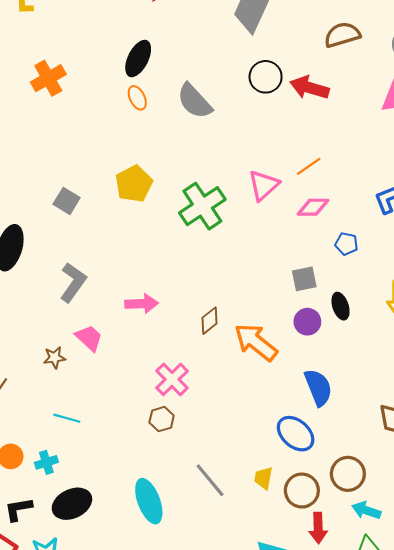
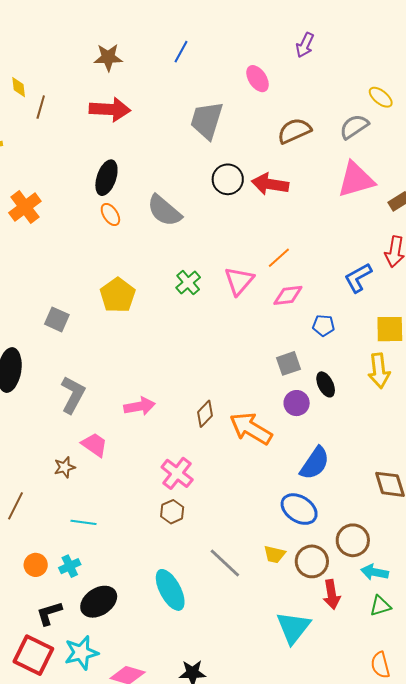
green cross: (202, 206) -> (188, 283), moved, size x0.6
blue semicircle: (318, 387) -> (315, 463), turned 63
yellow trapezoid: (263, 478) -> (274, 554), turned -80

